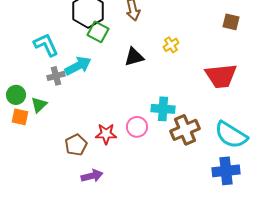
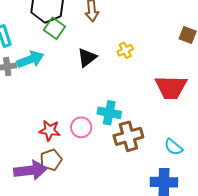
black triangle: (134, 57) -> (87, 58), turned -30
cyan semicircle: (231, 135) -> (173, 147), size x0.6
brown pentagon: (76, 145) -> (51, 160), moved
purple arrow: (92, 176) -> (30, 170), size x1.5

